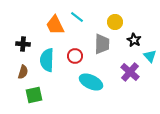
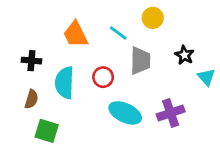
cyan line: (77, 17) -> (118, 33), moved
yellow circle: (115, 22) -> (153, 18), moved
purple cross: (130, 72) -> (171, 113), moved, turned 30
green square: (34, 95) -> (47, 131), turned 30

